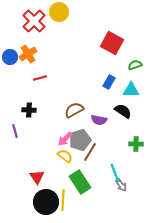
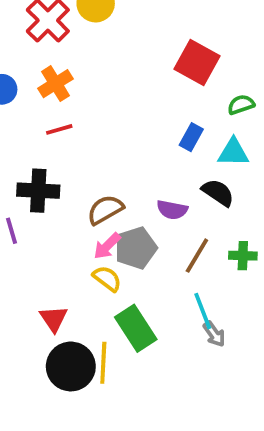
orange cross: (28, 54) -> (55, 84), moved
black cross: (29, 110) -> (38, 191), size x1.5
brown semicircle: (74, 110) -> (105, 210), moved
brown line: (90, 152) -> (197, 256), moved

